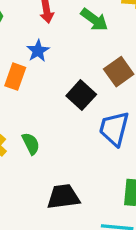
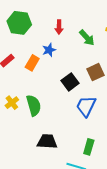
green semicircle: (31, 144) -> (34, 105), size x1.5

